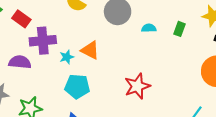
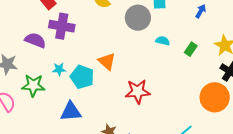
orange triangle: (90, 50) -> (107, 61), moved
cyan star: (67, 57) -> (59, 69), moved

